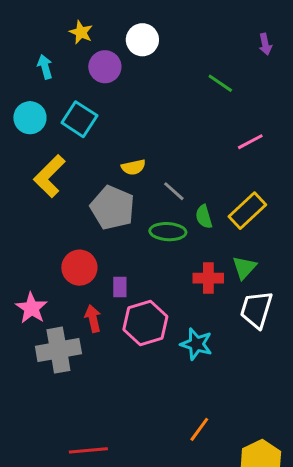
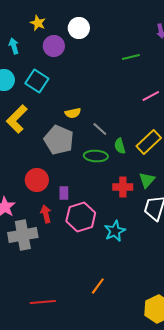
green line: (220, 83) -> (131, 57), turned -48
cyan star: (196, 344) -> (115, 231), turned 30
orange line: (199, 429) -> (98, 286), moved

